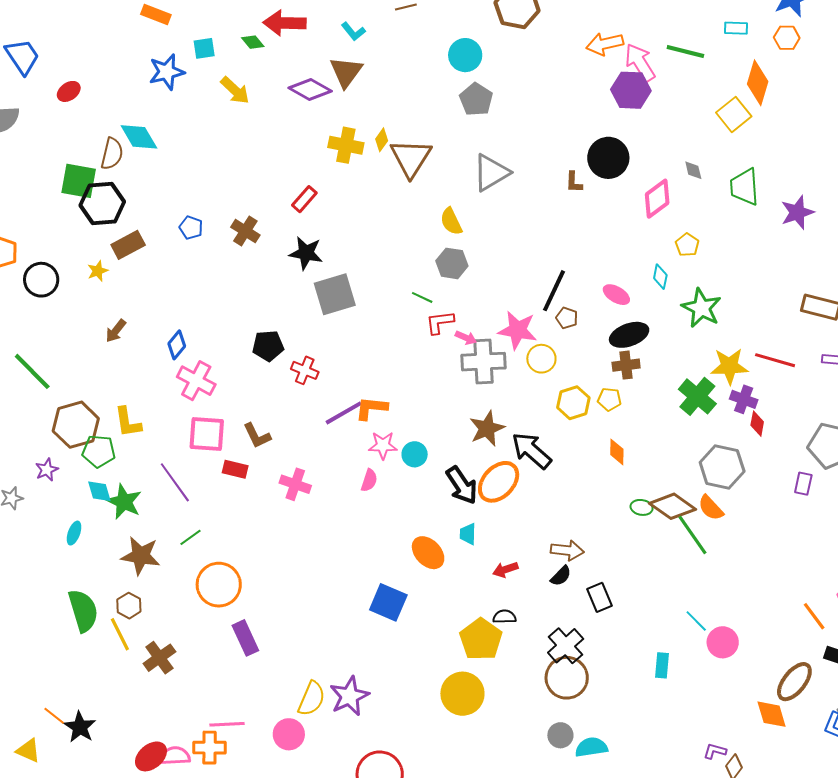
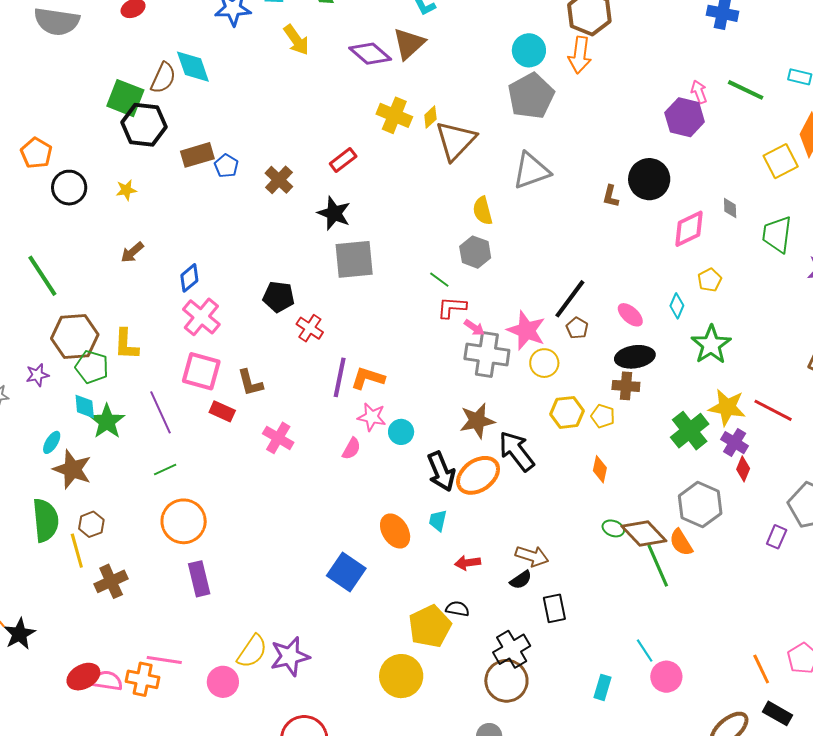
orange arrow: (605, 44) -> (580, 55), moved, turned -81
pink arrow: (640, 63) -> (699, 92), size x0.6
gray pentagon: (476, 99) -> (531, 96), size x1.4
brown rectangle: (128, 245) -> (197, 155), moved
purple line: (344, 413) -> (340, 377), turned -60
brown star: (141, 556) -> (72, 469), moved

